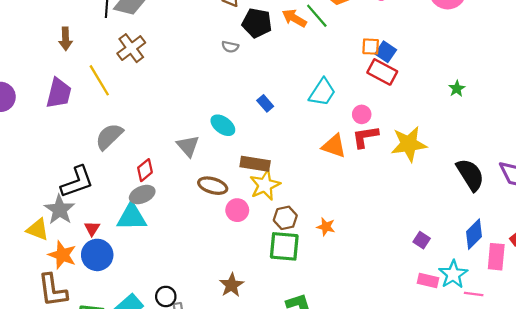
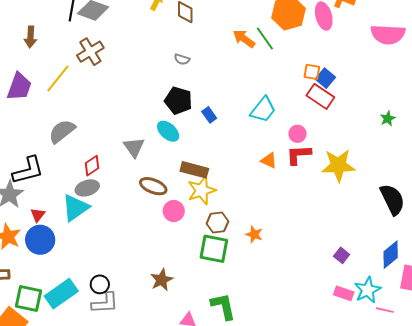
black pentagon: (257, 23) -> (178, 101), moved
yellow line: (99, 80) -> (58, 78), turned 64
orange triangle: (334, 146) -> (269, 160), size x0.7
cyan triangle: (132, 217) -> (75, 208), turned -40

